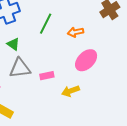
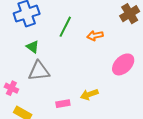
pink ellipse: (86, 60) -> (123, 64), moved
pink rectangle: (47, 76) -> (63, 104), moved

